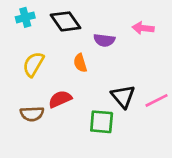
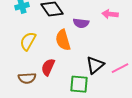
orange semicircle: (80, 63) -> (63, 40), size x1.5
black triangle: (123, 96) -> (95, 65), turned 30
red semicircle: (60, 99) -> (48, 67), turned -42

